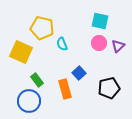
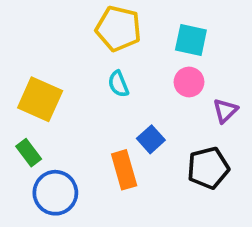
yellow pentagon: (42, 28) -> (118, 29), moved
purple triangle: (118, 46) -> (225, 111), moved
green rectangle: (37, 80) -> (29, 153), moved

